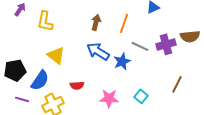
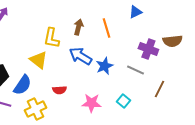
yellow L-shape: (45, 21) -> (51, 38), moved
orange line: (124, 23) -> (106, 28), turned -36
purple cross: (166, 44) -> (148, 49), turned 36
gray line: (140, 46) -> (135, 70), moved

